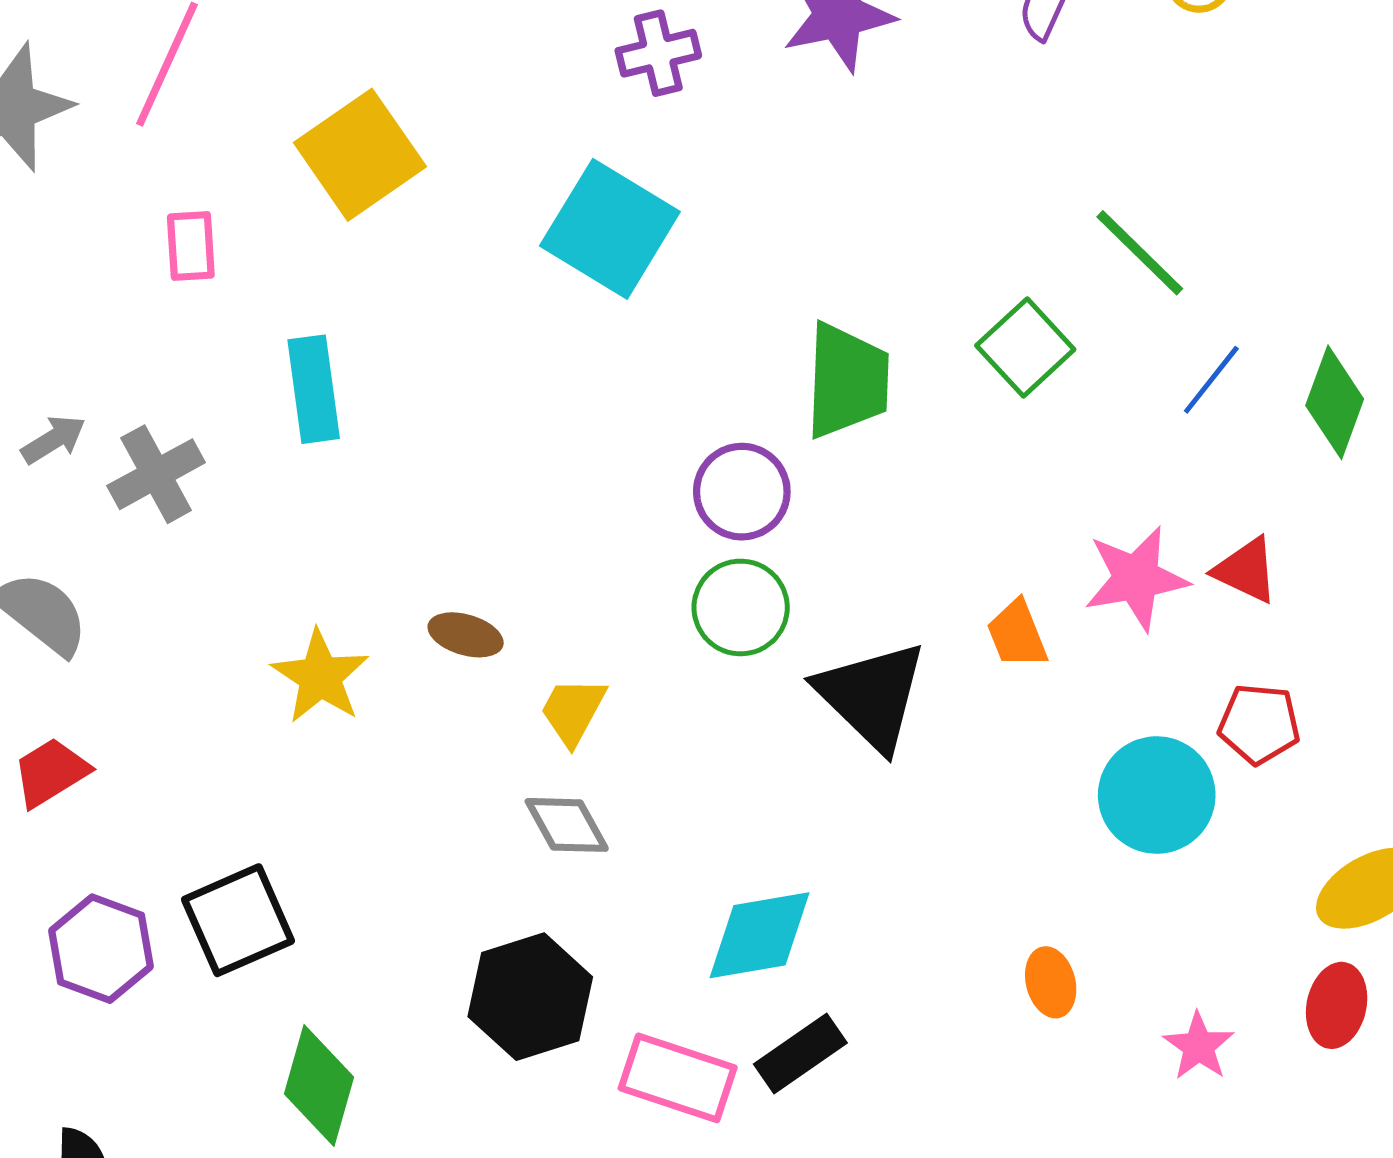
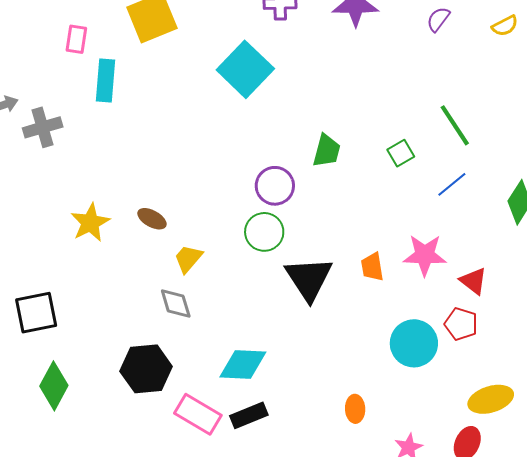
green square: (1025, 347) -> (401, 153), size x0.7
blue line: (1211, 380) -> (452, 184), moved
green trapezoid: (847, 381) -> (327, 151), size x0.7
cyan rectangle: (314, 389) -> (105, 80), moved
red triangle: (1246, 570) -> (473, 281), moved

